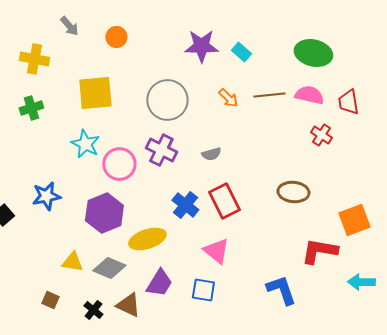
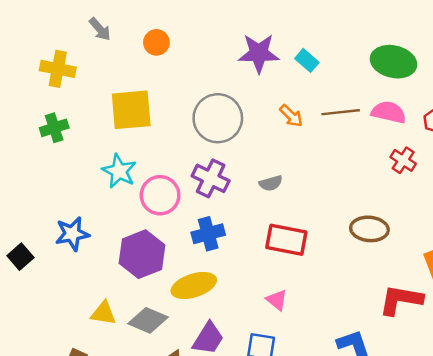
red rectangle: (224, 201) -> (286, 240), turned -52
blue cross: (185, 205) -> (208, 234), moved, turned 36
pink triangle: (216, 251) -> (277, 300), size x0.7

